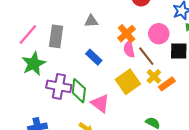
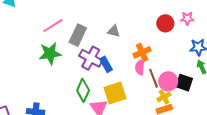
pink circle: (159, 34) -> (168, 81), moved
yellow cross: (154, 76) -> (164, 97), moved
yellow square: (128, 82) -> (115, 93), moved
purple cross: (59, 86) -> (91, 58), moved

